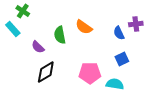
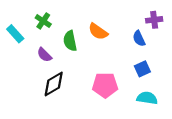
green cross: (23, 11) -> (43, 21), moved
purple cross: (136, 24) -> (154, 20), moved
cyan semicircle: (115, 84) -> (147, 98), moved

